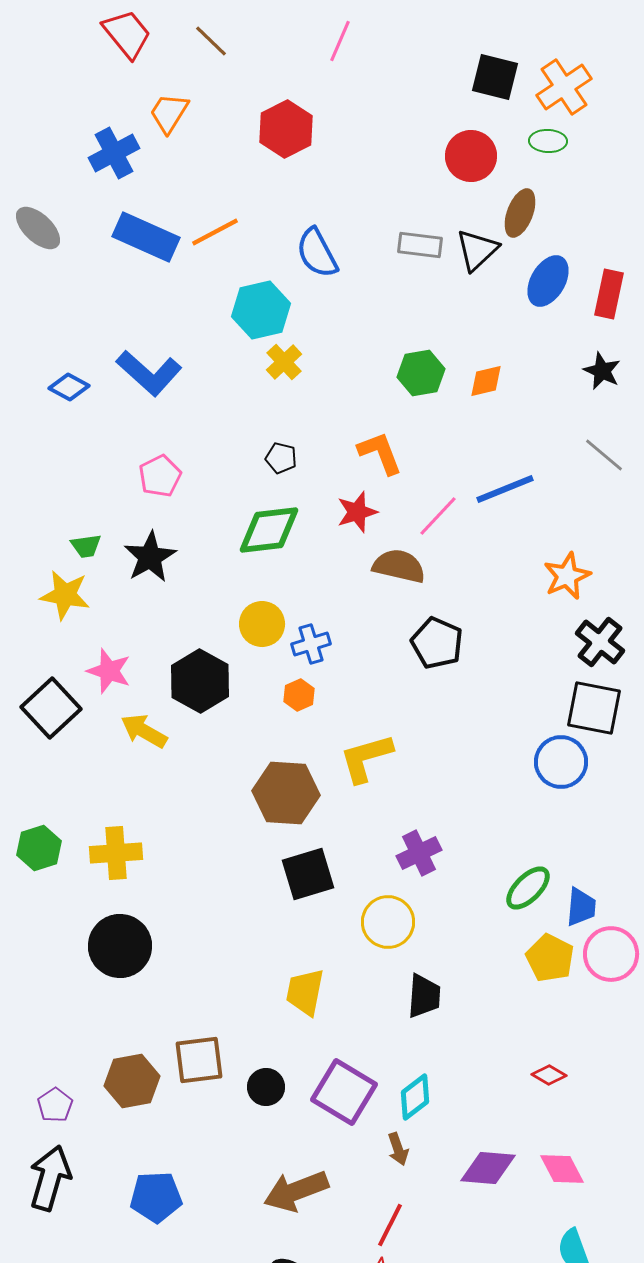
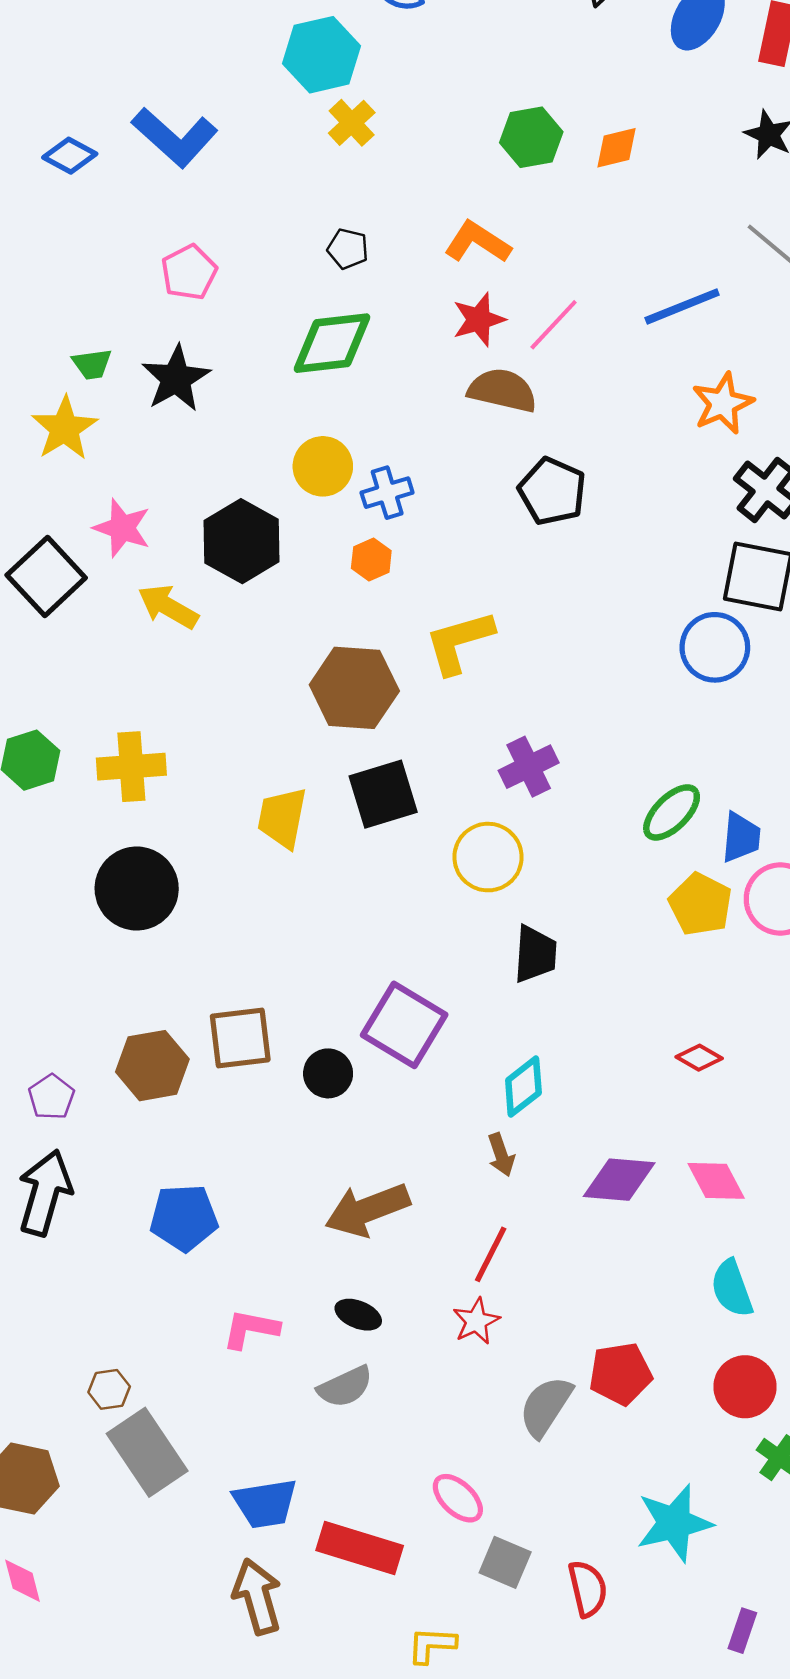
orange L-shape: (380, 453) -> (478, 242), turned -36
blue line: (505, 489) -> (682, 306), moved
red star: (357, 512) -> (479, 320), moved
yellow star: (65, 595) -> (65, 428), turned 30
yellow trapezoid: (305, 992) -> (282, 818), moved
purple square: (344, 1092) -> (404, 1025), moved

